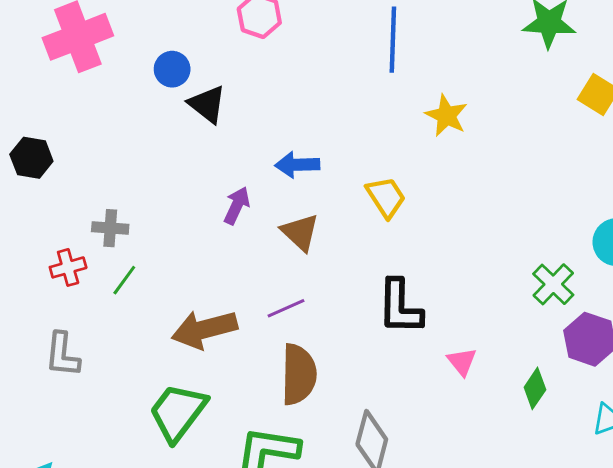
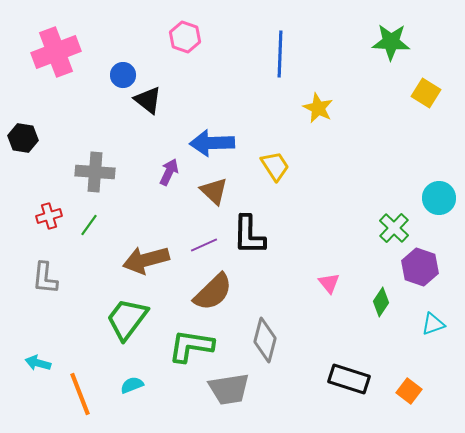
blue arrow: (297, 165) -> (212, 143), size x1.4
gray cross: (110, 228) -> (95, 172), moved, size x1.5
black L-shape: (400, 307) -> (249, 235), moved
brown semicircle: (299, 374) -> (213, 292), turned 45

